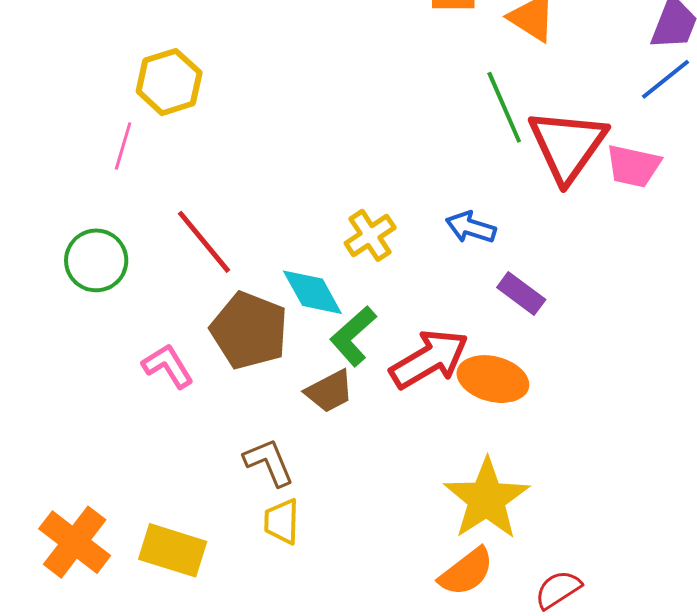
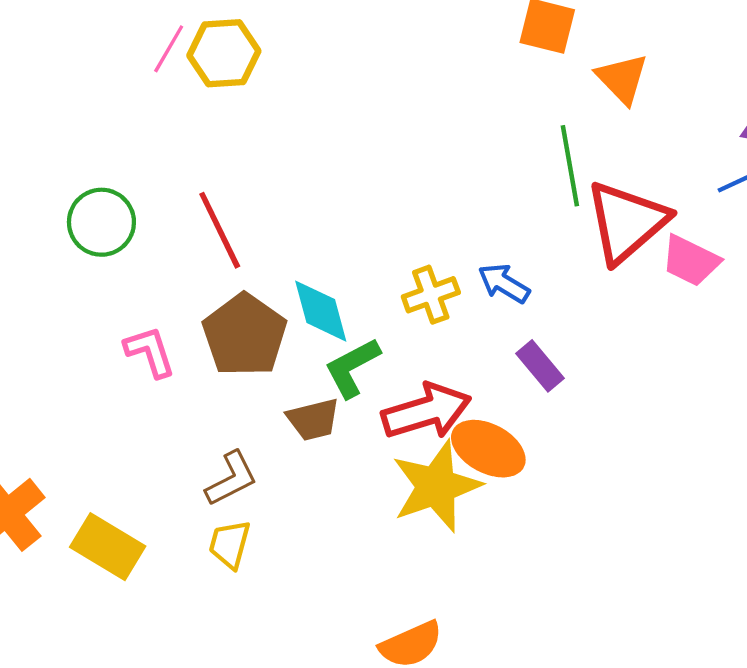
pink line: (123, 146) -> (169, 49), moved
yellow cross: (370, 235) -> (431, 295), moved
brown L-shape: (269, 462) -> (231, 479), turned 72
yellow star: (487, 499) -> (436, 486), moved

